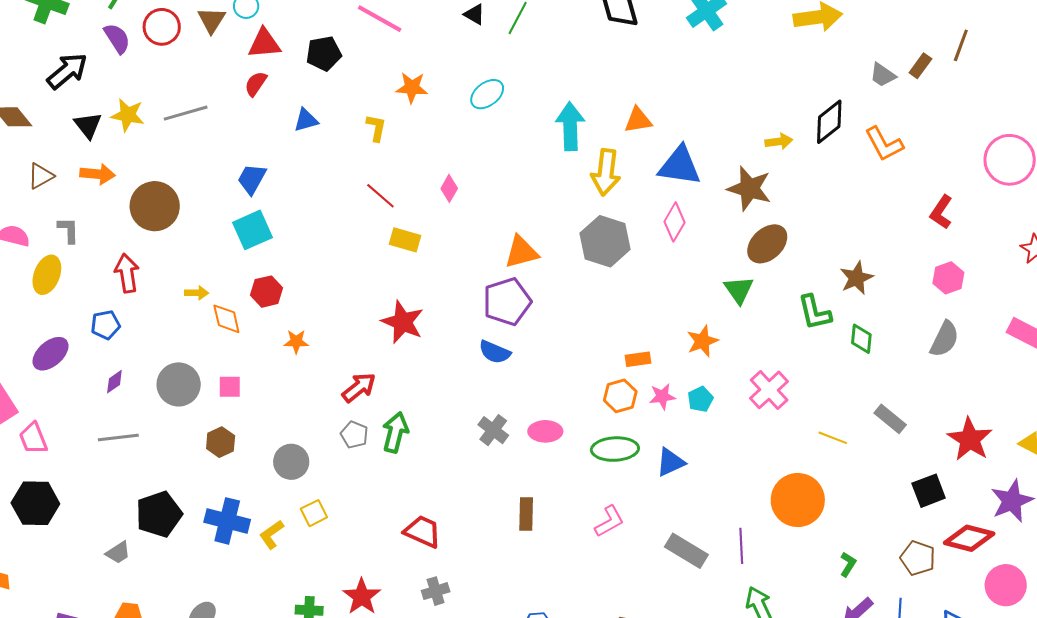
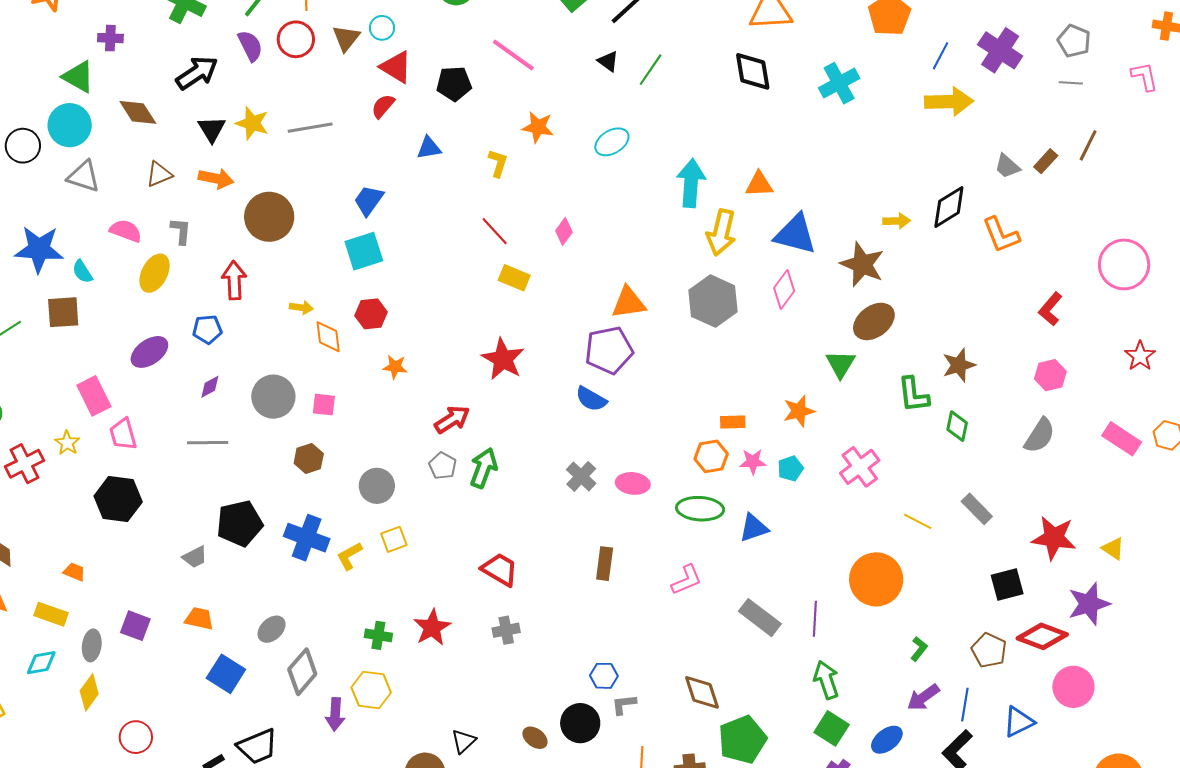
red triangle: (264, 43) -> (396, 67), turned 30
red star: (970, 439) -> (1054, 538), turned -30

